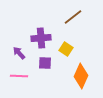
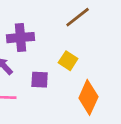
purple cross: (41, 38) -> (21, 38), moved

